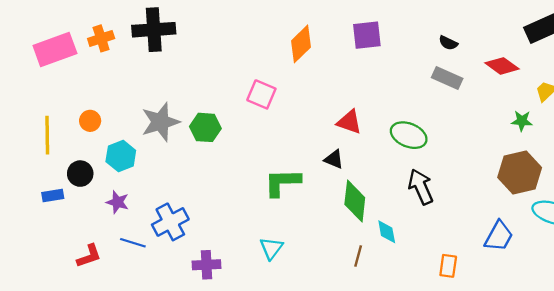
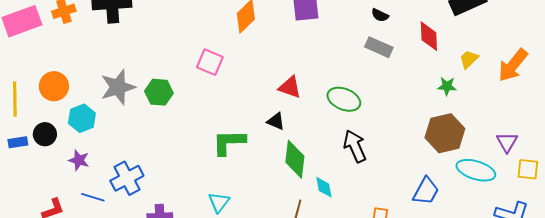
red diamond: (502, 66) -> (429, 36), turned 52
orange circle: (90, 121) -> (54, 86), size x1.5
blue rectangle: (53, 196) -> (18, 142), moved

